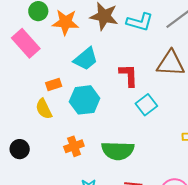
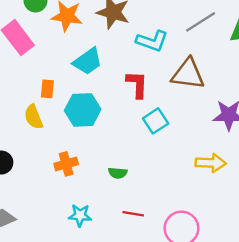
cyan L-shape: (140, 22) -> (152, 41), moved
orange rectangle: (54, 85) -> (47, 89), turned -70
green semicircle: (118, 151) -> (118, 173), size x0.5

